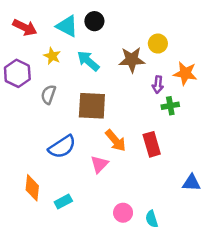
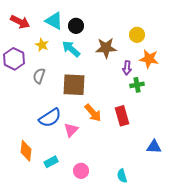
black circle: (94, 21) -> (76, 26), moved
yellow circle: (158, 44) -> (137, 35), moved
pink triangle: (99, 164) -> (71, 130), moved
pink circle: (123, 213) -> (81, 171), moved

